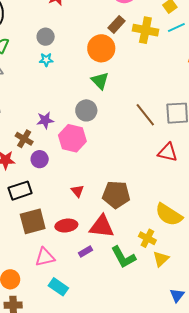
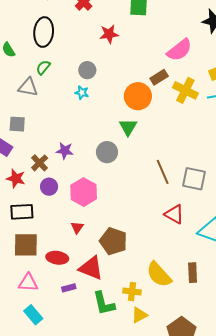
pink hexagon: (72, 138) -> (84, 192), moved
yellow cross: (147, 238) -> (132, 292), turned -36

